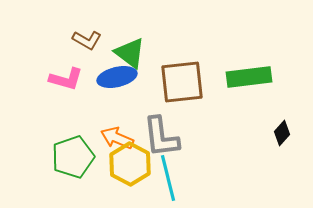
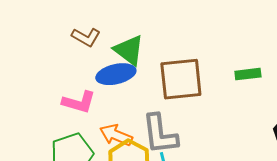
green rectangle: (249, 77) -> (248, 74), size x0.6
pink L-shape: (66, 79) -> (79, 102), moved

